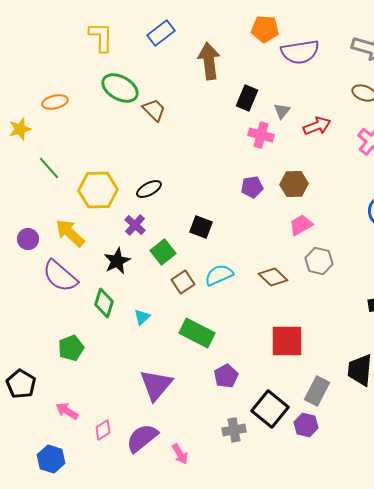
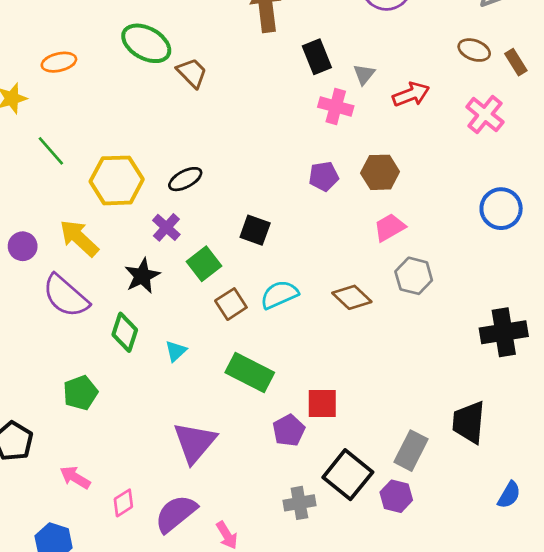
black rectangle: (247, 98) -> (317, 57), turned -45
red square: (287, 341) -> (322, 403), moved, size x0.7

